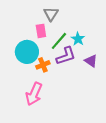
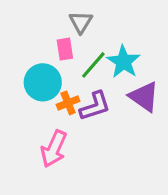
cyan star: (78, 39) -> (123, 62), size x1.5
purple L-shape: (66, 56) -> (95, 106), moved
purple triangle: (91, 61) -> (144, 97), size x1.5

